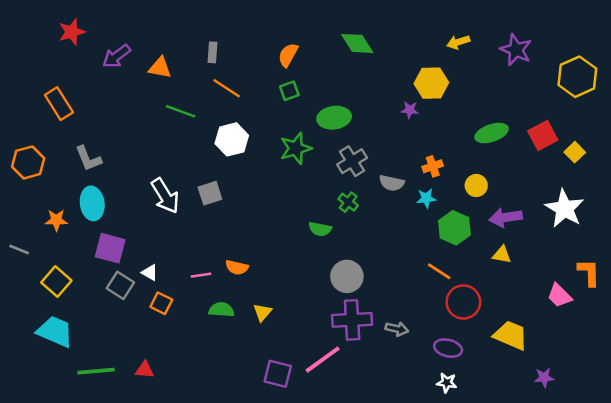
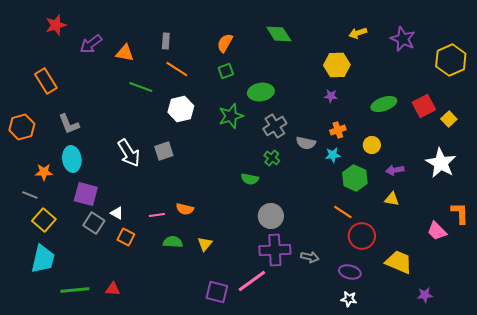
purple star: (410, 110) -> (331, 96), moved
purple arrow: (506, 218) -> (395, 170), size x0.7
gray line: (19, 250) -> (30, 195), moved
cyan trapezoid: (55, 331) -> (43, 259), turned 80

